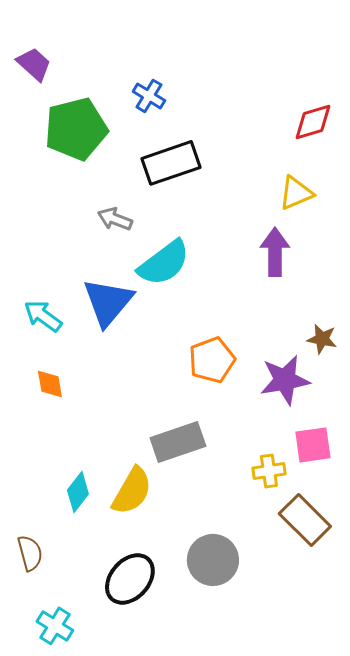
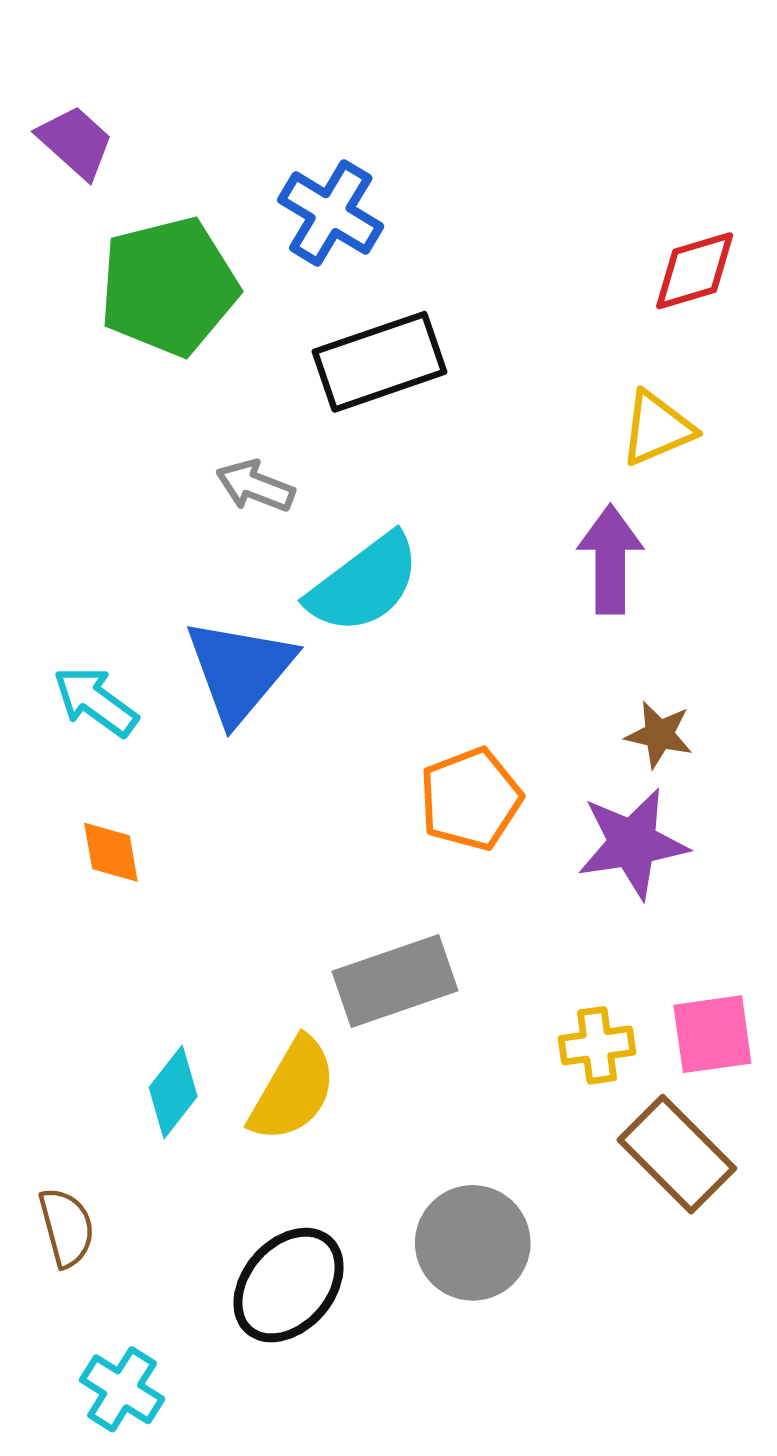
blue cross: (149, 96) -> (331, 213), size x1.4
brown star: (322, 339) -> (659, 735), moved
pink square: (313, 445) -> (712, 1034), moved

